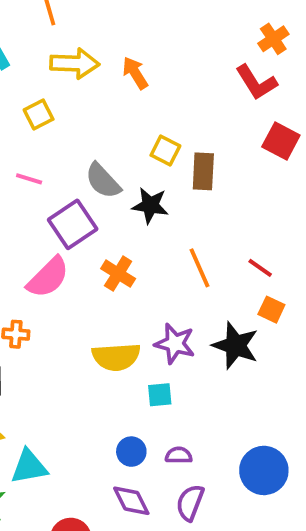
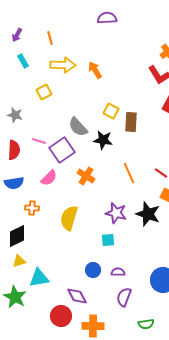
pink line: (29, 179) -> (39, 141), moved
pink semicircle: (48, 277) -> (49, 178), size x0.7
yellow semicircle: (116, 357) -> (69, 218), moved, turned 110
purple diamond: (131, 501) -> (77, 296), moved

